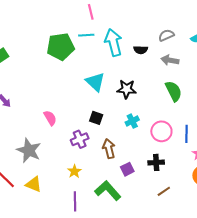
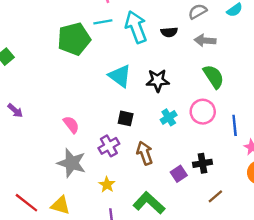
pink circle: (161, 131) -> (203, 112), moved
gray star: (29, 150) -> (72, 163), moved
purple square: (127, 169) -> (179, 174), moved

